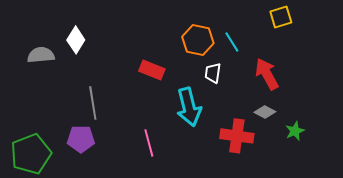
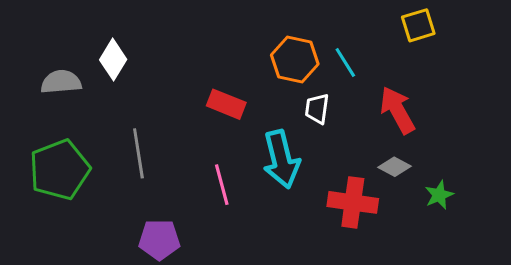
purple pentagon: (81, 139) -> (159, 240), moved
pink line: (149, 143) -> (222, 185), moved
green pentagon: (31, 154) -> (60, 170), moved

